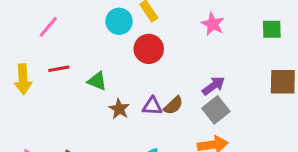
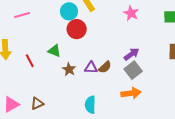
pink line: (48, 27) -> (22, 15), turned 35
red circle: (149, 49) -> (77, 29), moved
red line: (59, 69) -> (30, 61), moved, turned 72

